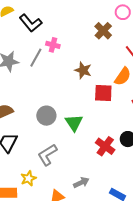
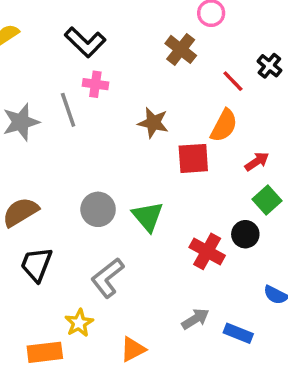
black L-shape: (31, 23) -> (85, 42), moved
gray line: (36, 58) -> (68, 110), turned -42
gray arrow: (81, 183) -> (195, 319), moved

